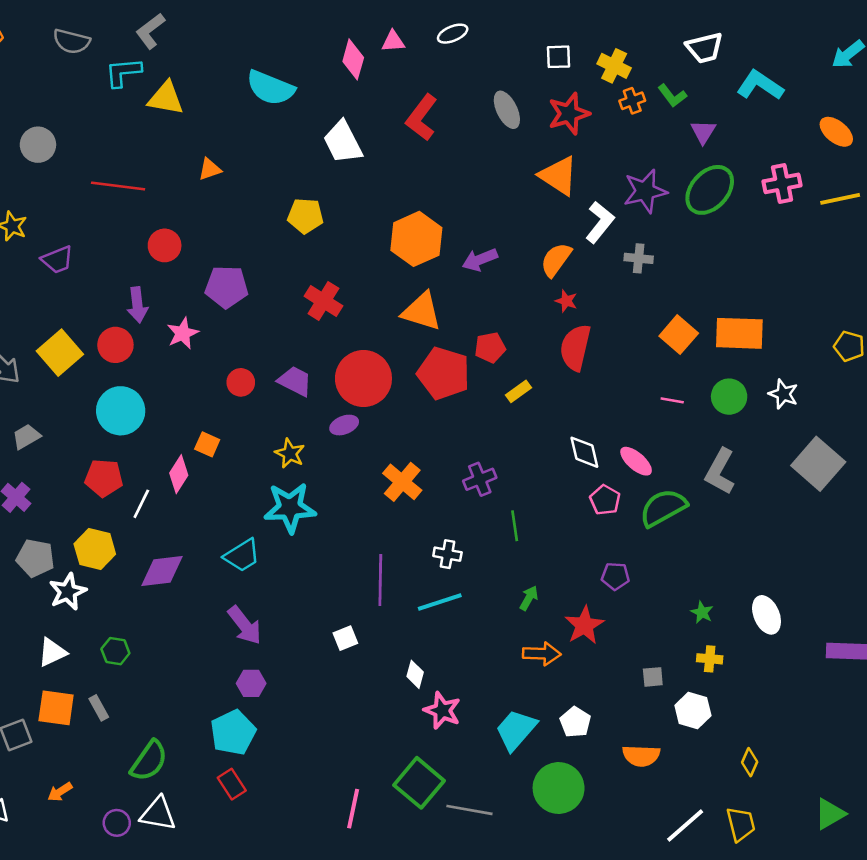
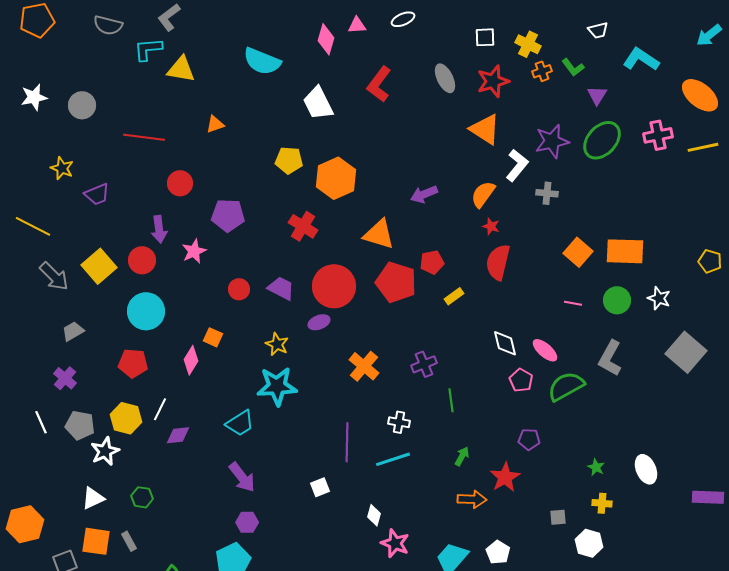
white trapezoid: (705, 48) -> (598, 30), size x0.7
orange ellipse: (836, 132) -> (700, 95), size x1.4
orange hexagon: (416, 239) -> (336, 178), moved
white line: (141, 504) -> (160, 409), moved
purple diamond: (162, 571) -> (178, 435), size x0.7

